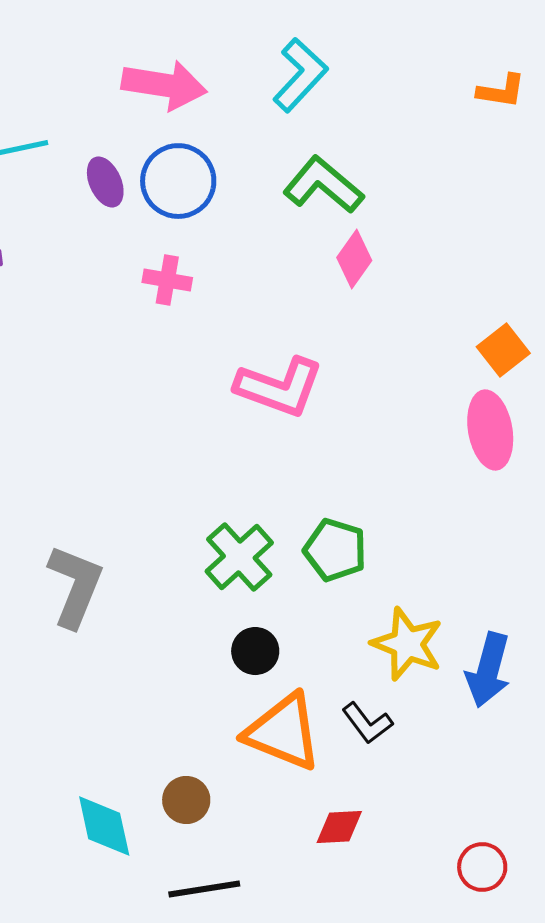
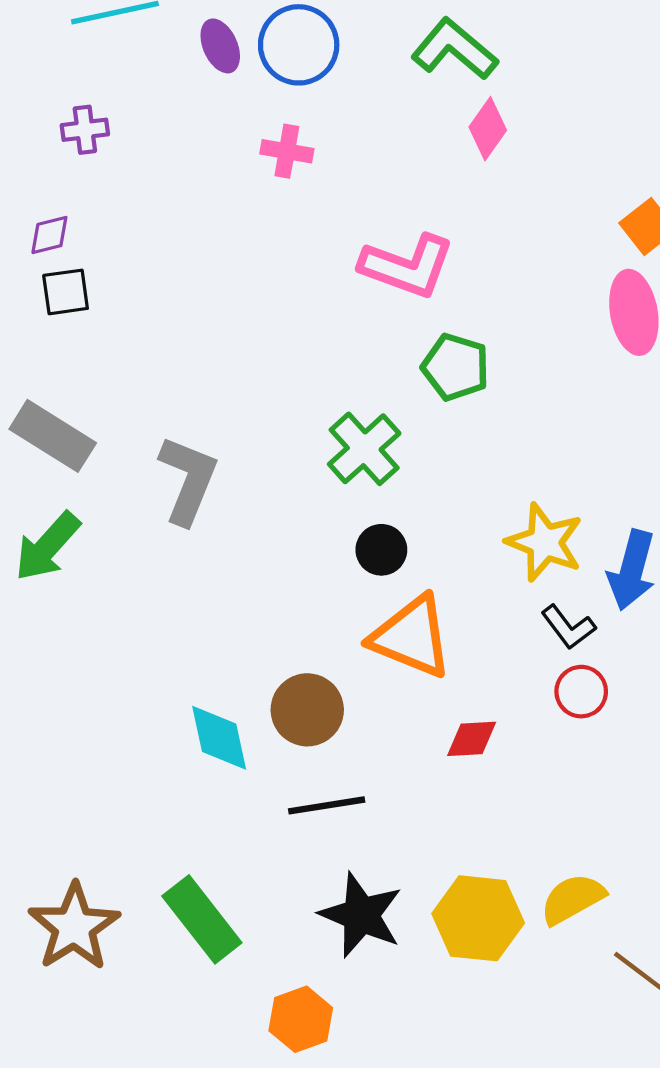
green pentagon: (335, 550) -> (455, 367), moved
black L-shape: (367, 723) -> (568, 627), moved
brown circle: (186, 800) -> (307, 710), size x1.4
red circle: (482, 867) -> (581, 692), moved

